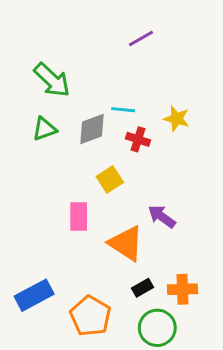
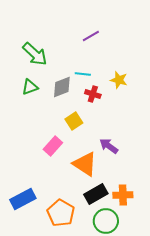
purple line: (141, 38) -> (91, 36), moved
pink rectangle: (79, 217) -> (53, 146), turned 42
black rectangle: (142, 288) -> (96, 194), size x1.6

